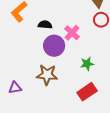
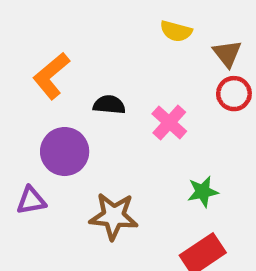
purple circle: (54, 46) -> (65, 152), moved
purple triangle: (15, 88) -> (31, 201), moved

